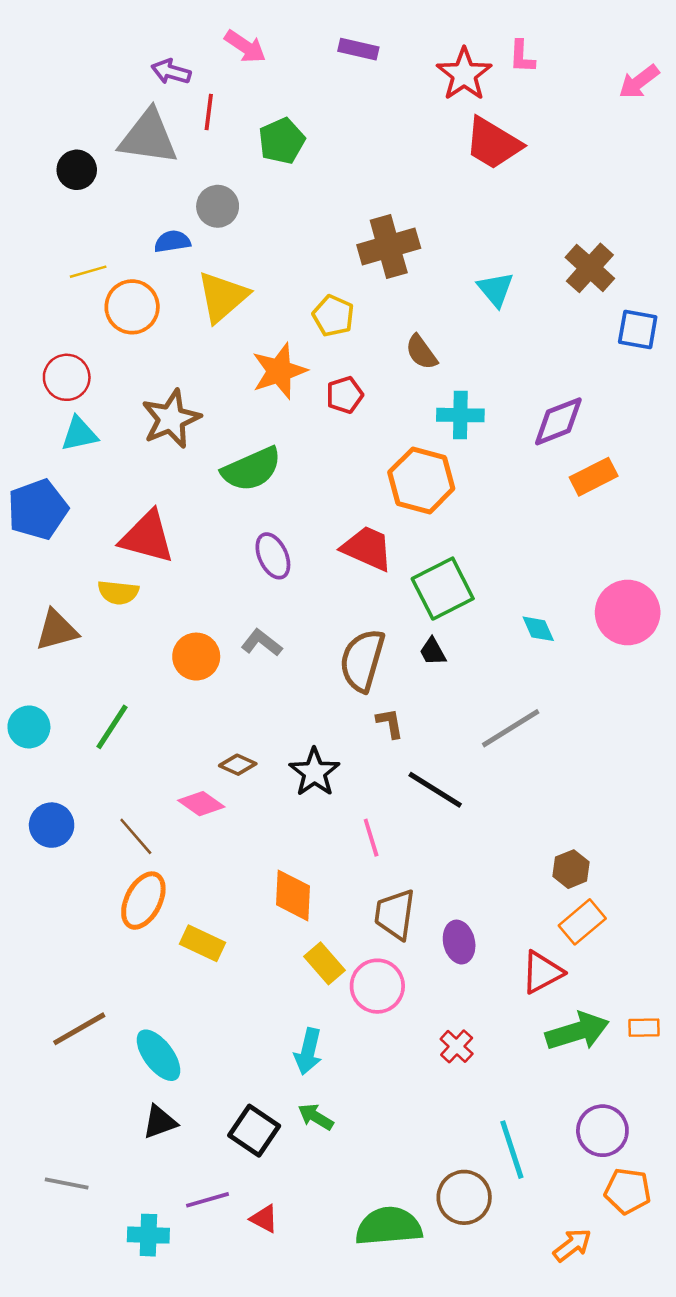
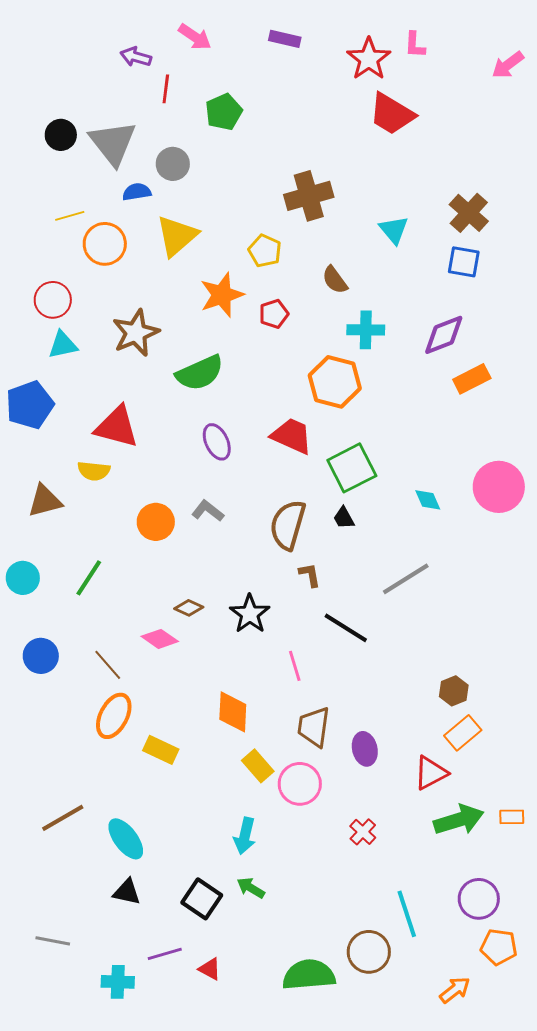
gray triangle: (148, 137) -> (113, 143), moved, turned 44
blue square: (638, 330) -> (464, 262), moved
black triangle: (160, 1122) -> (127, 892), turned 32

